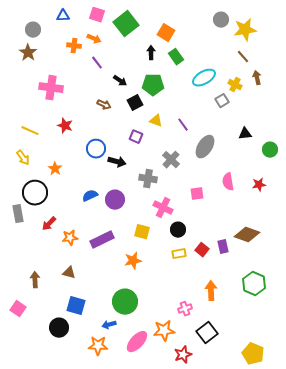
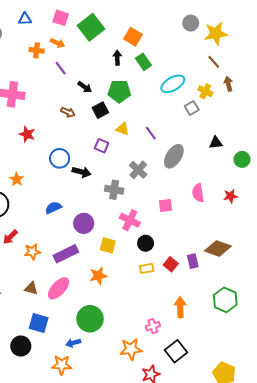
purple circle: (115, 200) -> (84, 223), moved
pink ellipse: (137, 342) -> (59, 288), moved

